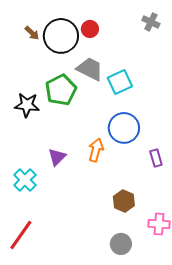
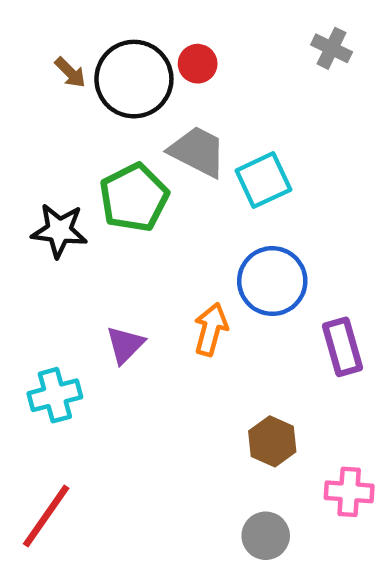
purple rectangle: (156, 158) -> (343, 347), size x1.4
cyan cross: (25, 180) -> (55, 395), turned 30

